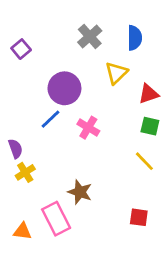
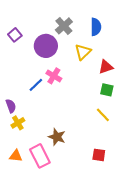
purple circle: (64, 88) -> (46, 46), moved
pink cross: (88, 128) -> (54, 76), moved
orange triangle: (22, 231) -> (16, 156), moved

